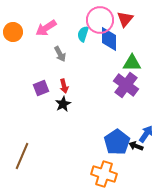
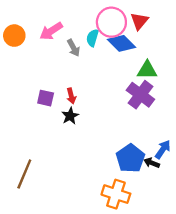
blue diamond: (109, 39) -> (121, 43), turned -45
gray arrow: (60, 54) -> (73, 48), moved
purple square: (41, 88) -> (46, 98), turned 35

